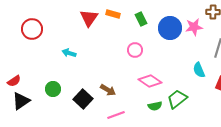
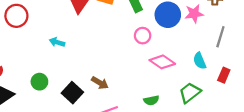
pink circle: (135, 50) -> (143, 36), moved
pink diamond: (150, 81) -> (162, 62), moved
green trapezoid: (177, 99) -> (190, 93), moved

